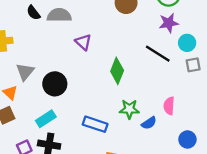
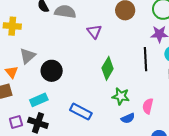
purple triangle: (83, 42) -> (94, 31), moved
black line: (158, 54) -> (146, 59), turned 45
green star: (129, 109) -> (121, 96), moved

